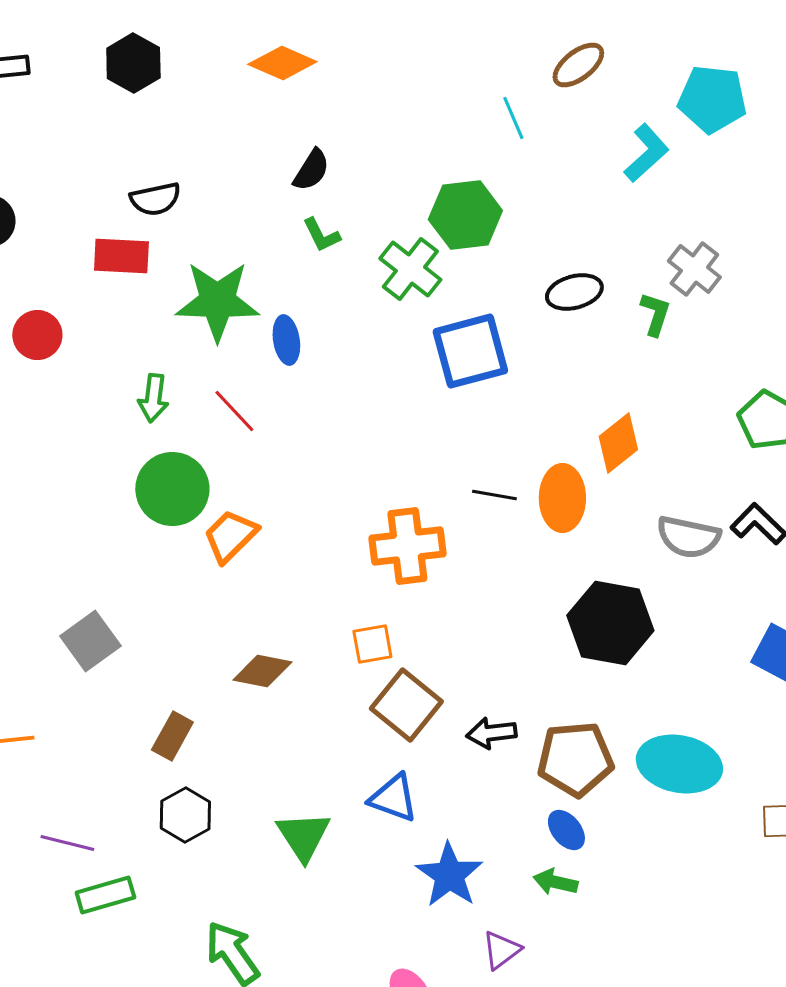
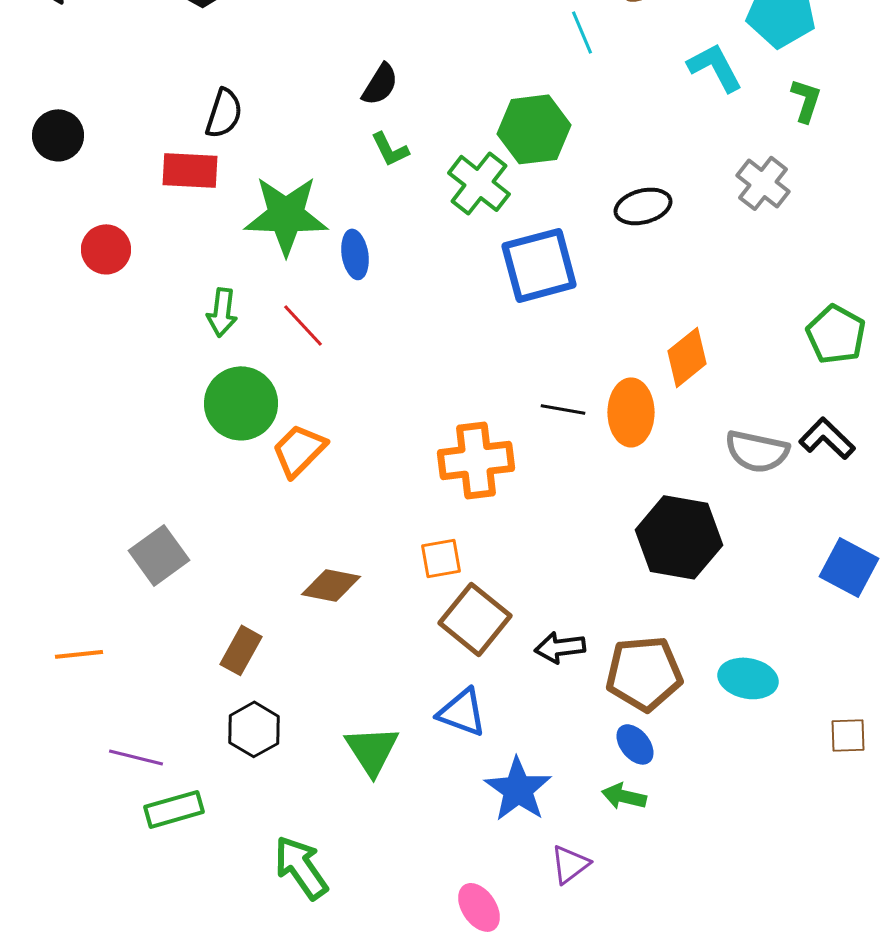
cyan L-shape: (646, 153) -> (715, 67), turned -76
black semicircle: (155, 199) -> (224, 113), turned -60
green L-shape: (655, 314) -> (806, 100), moved
cyan ellipse: (679, 764) -> (748, 678), size x0.7

